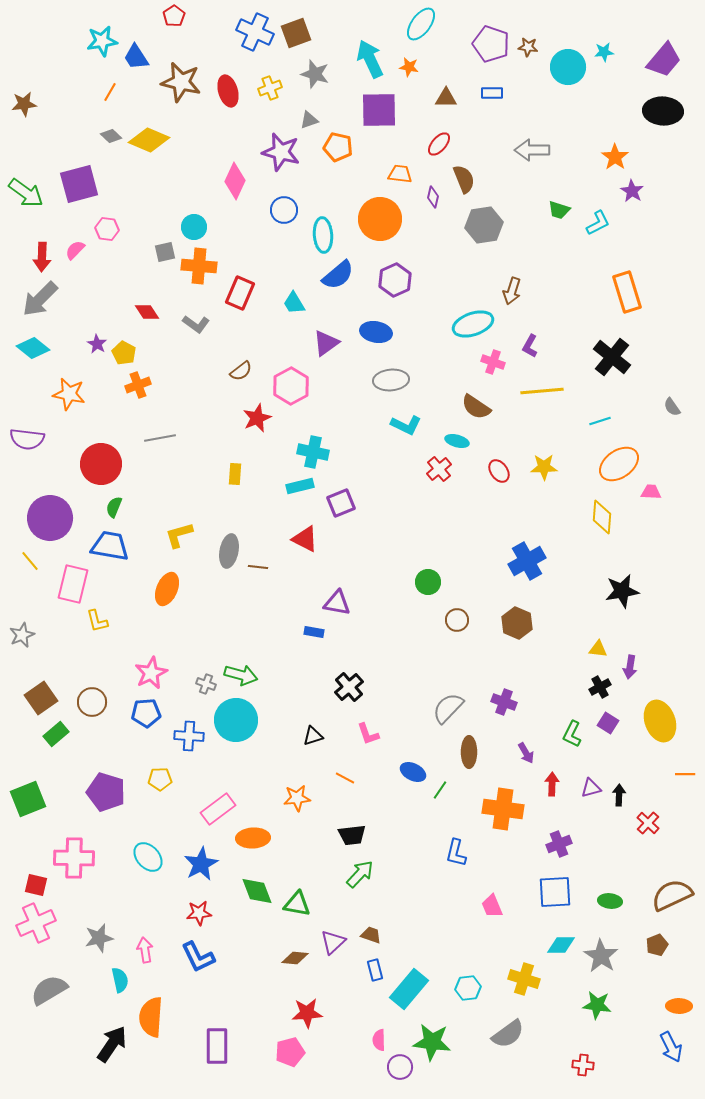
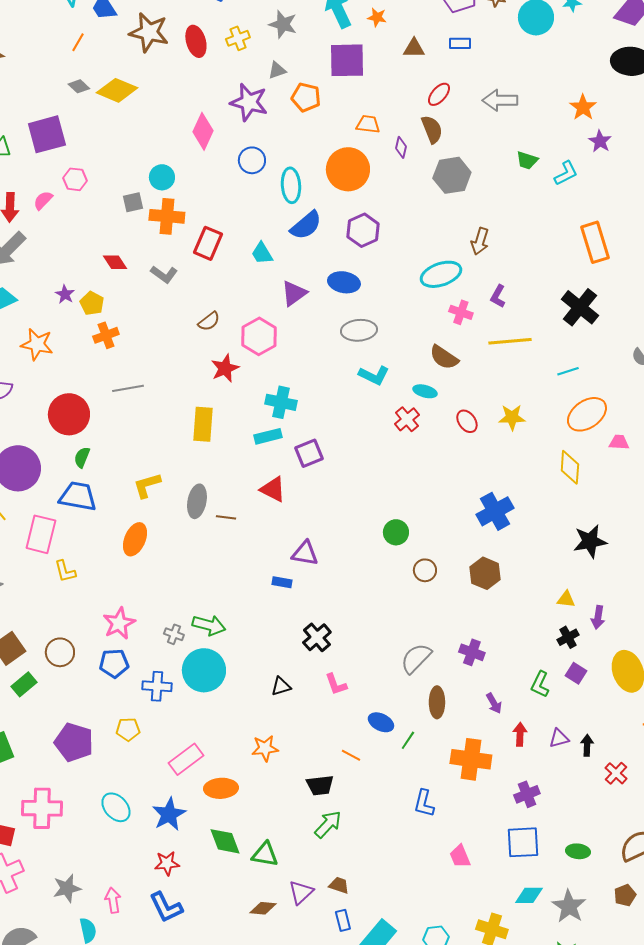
red ellipse: (439, 144) -> (439, 94), moved
yellow rectangle: (235, 474) -> (203, 424), size x1.6
orange line: (345, 778) -> (351, 755), moved

